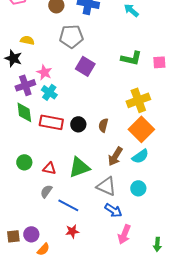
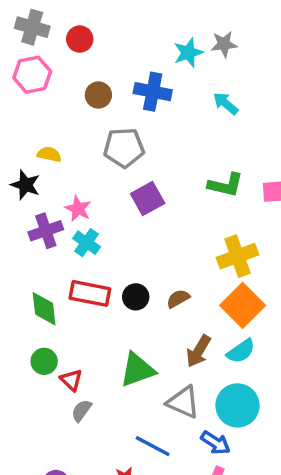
purple square: (85, 66) -> (148, 198), turned 30
green diamond: (24, 112) -> (44, 309), moved
brown semicircle: (103, 125) -> (178, 299), turned 48
red triangle: (49, 168) -> (71, 380), moved, turned 32
cyan circle: (138, 188) -> (238, 405), size x1.6
blue line: (68, 205) -> (153, 446), moved
blue arrow: (113, 210) -> (215, 443), moved

